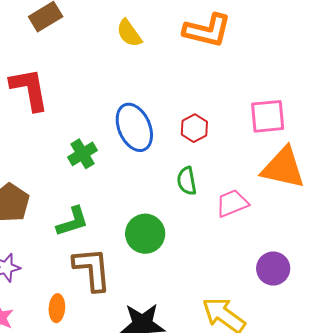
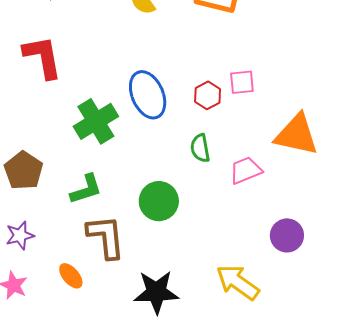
pink square: (268, 116) -> (242, 82), moved, size x0.7
green cross: (83, 154) -> (96, 121), size x1.5
orange ellipse: (57, 308) -> (71, 276), turned -44

